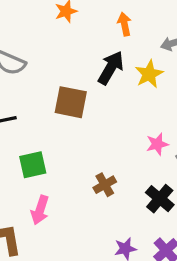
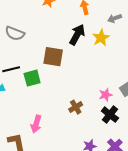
pink star: (157, 144) -> (106, 95), moved
green square: (33, 165) -> (32, 78), moved

